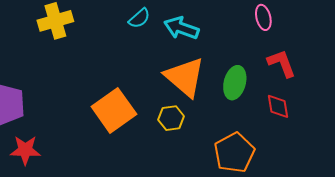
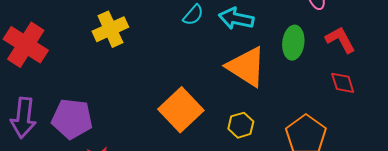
green ellipse: (235, 83) -> (293, 43), moved
yellow hexagon: (171, 118) -> (241, 125), moved

